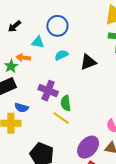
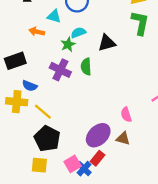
green star: (11, 66) -> (68, 44), moved
green semicircle: (66, 103) -> (86, 67), moved
yellow line: (61, 118) -> (43, 112), moved

